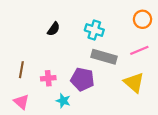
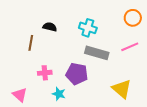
black semicircle: (54, 29) -> (50, 27), turned -112
brown line: (21, 70) -> (31, 43), moved
yellow triangle: (134, 83) -> (122, 89), moved

